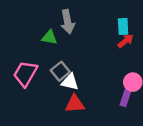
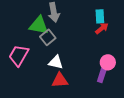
green triangle: (49, 37) -> (39, 25), size x1.5
gray square: (60, 71) -> (48, 37), moved

